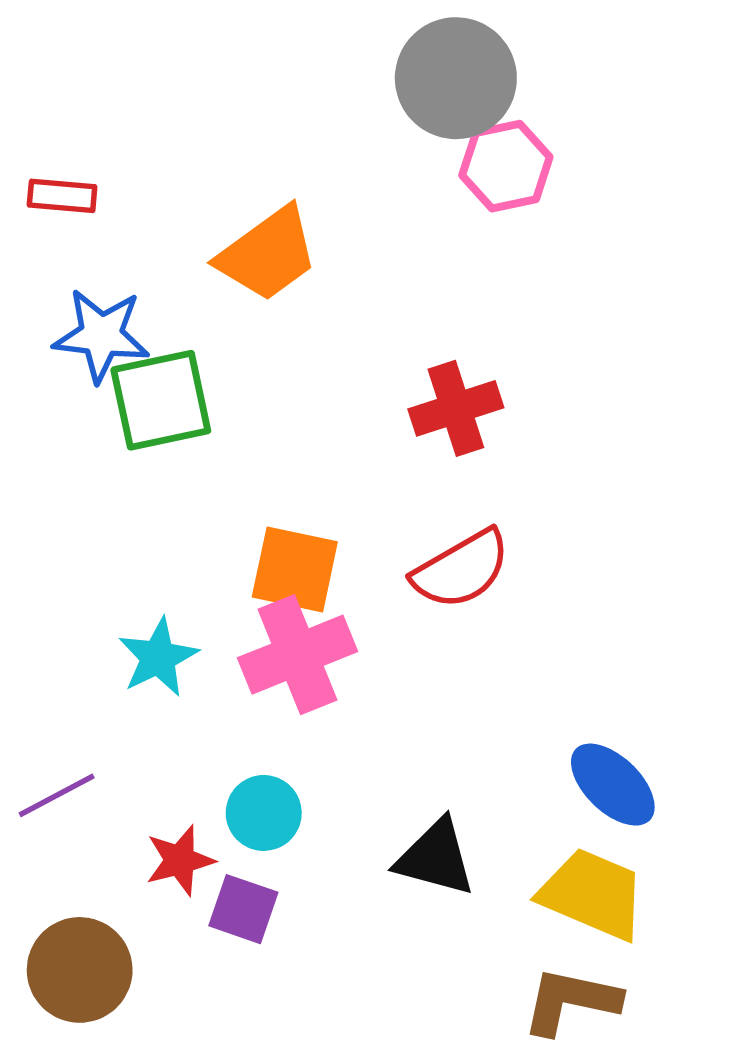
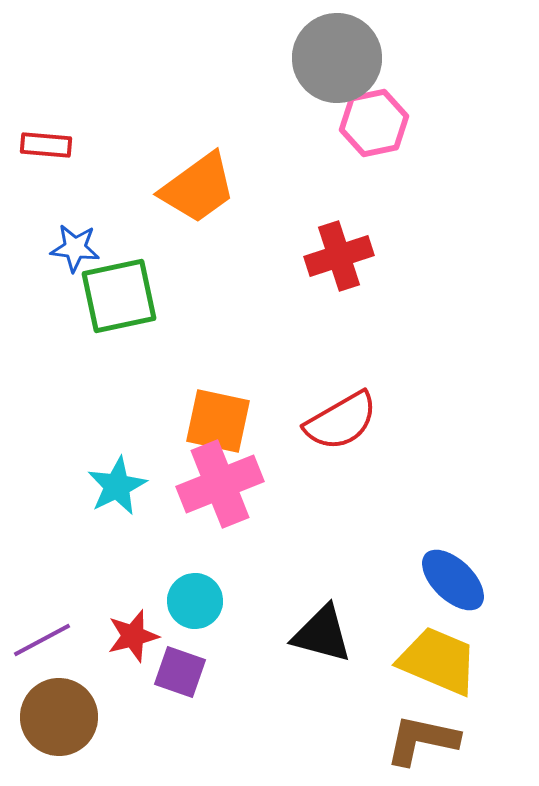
blue star: (101, 335) -> (75, 248), size x0.7
red cross: (456, 408) -> (339, 256), moved
purple line: (57, 795) -> (42, 640), moved

